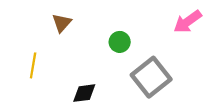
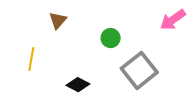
black diamond: (84, 93) -> (78, 85), turned 35

